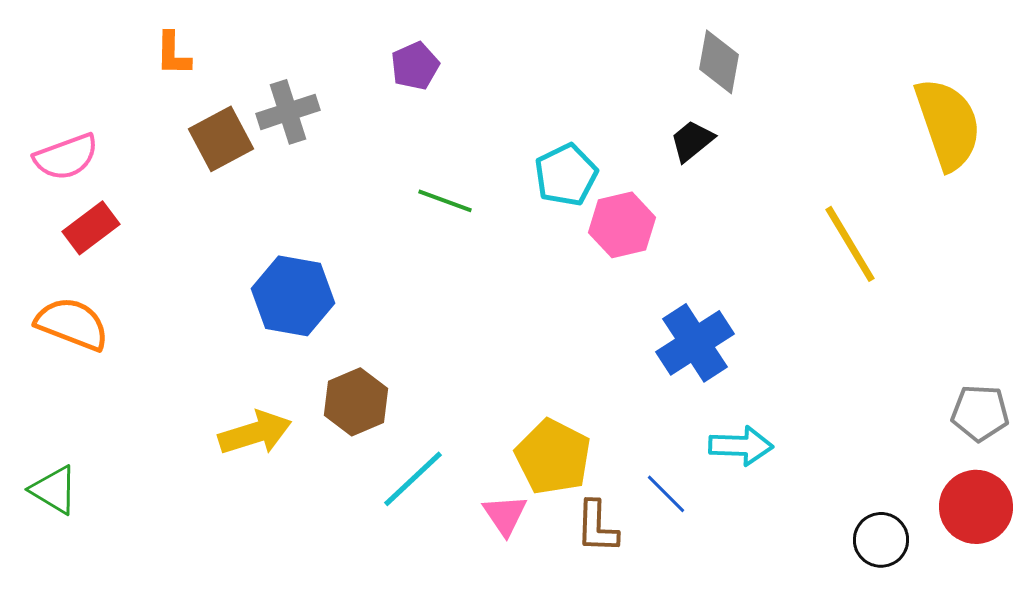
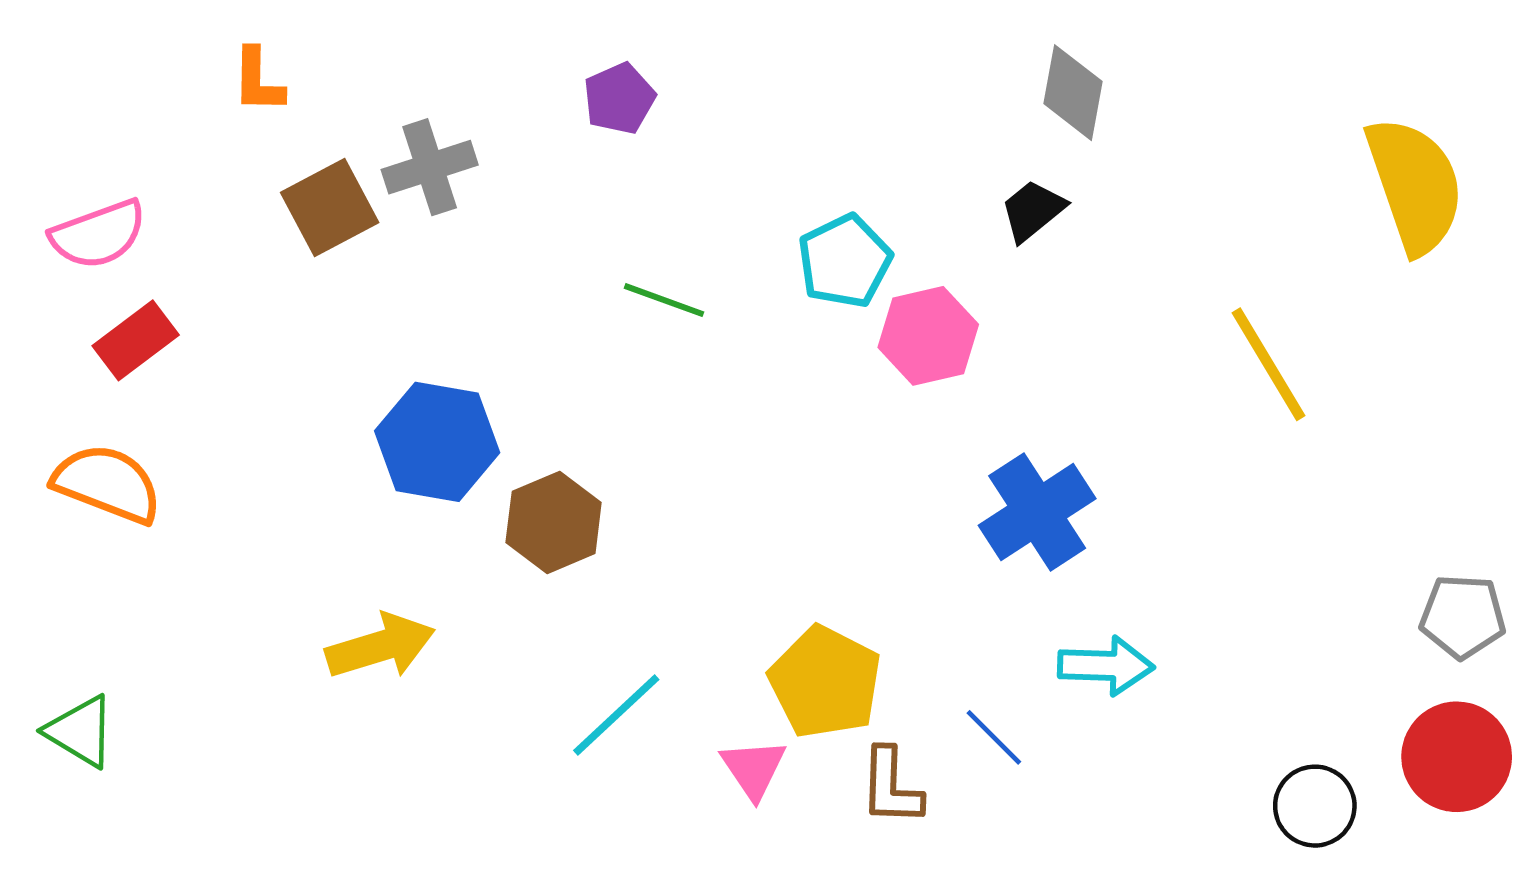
brown hexagon: (356, 402) -> (554, 522), moved

